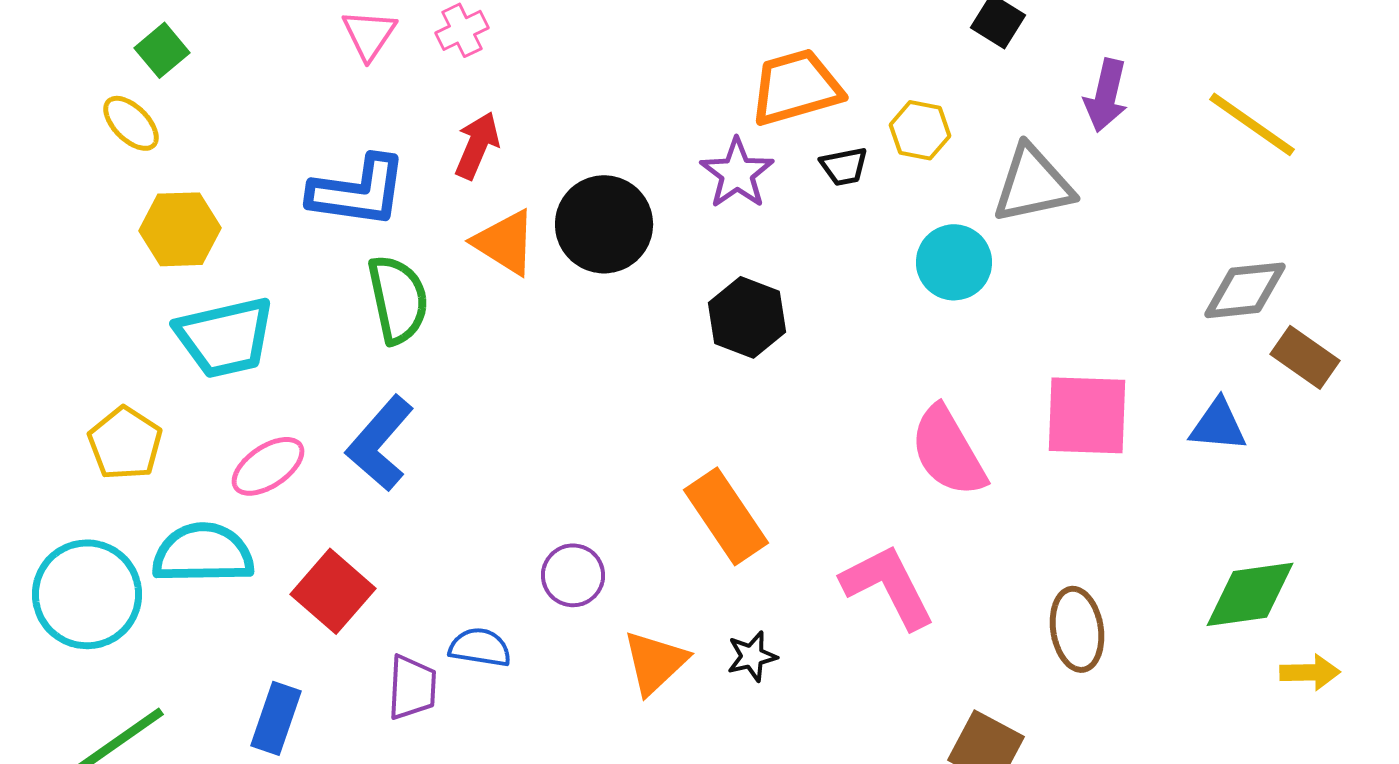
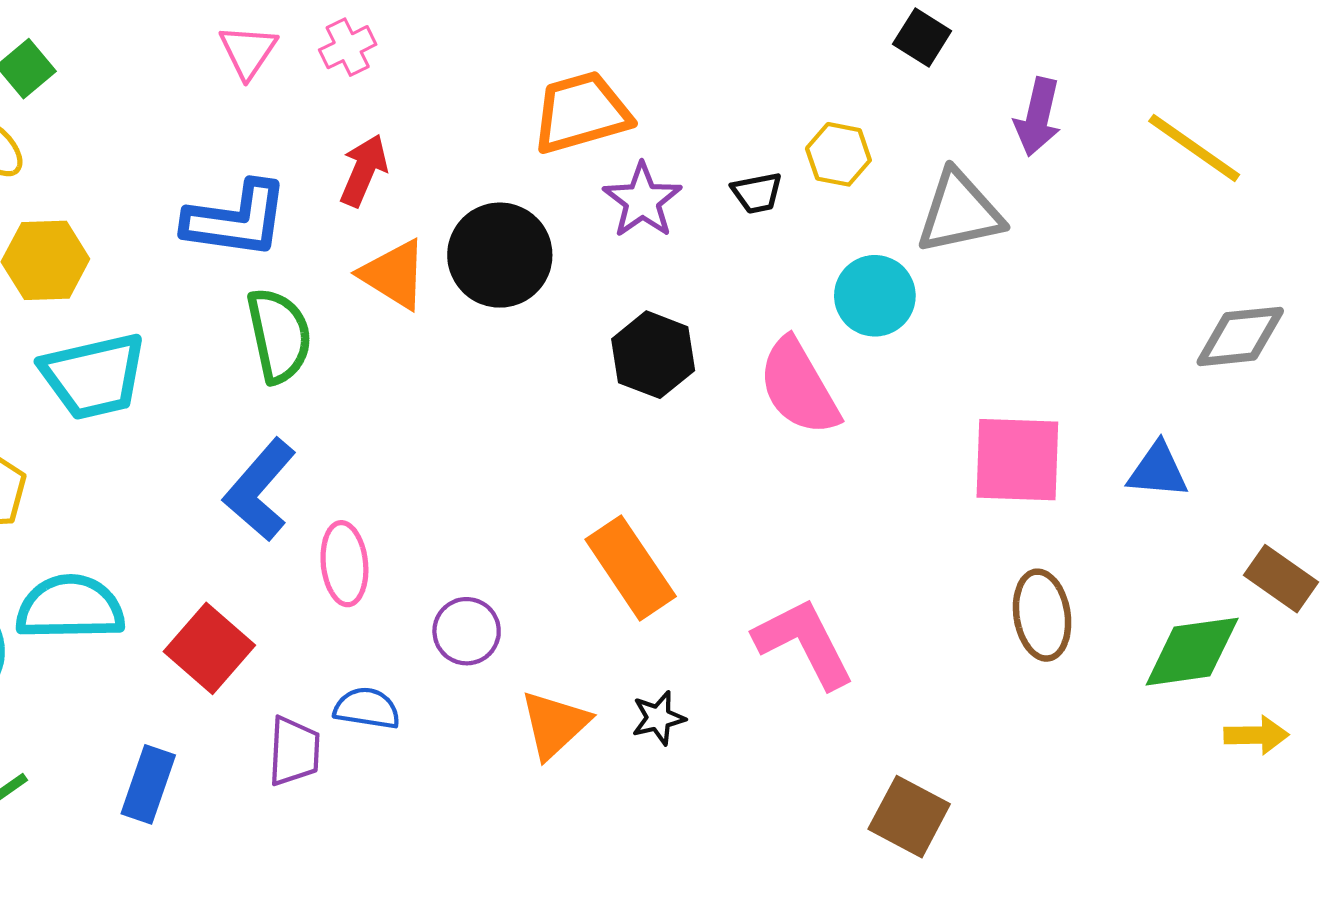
orange trapezoid: (796, 87) -> (581, 113), moved
gray diamond: (1245, 290) -> (1240, 336), moved
brown rectangle: (1305, 357) -> (1281, 579), moved
pink semicircle: (948, 451) -> (799, 387), moved
pink ellipse: (268, 466) -> (344, 564), moved, turned -62
brown ellipse: (1077, 629) -> (1042, 615), moved

